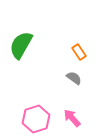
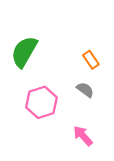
pink hexagon: (36, 119) -> (41, 102), moved

